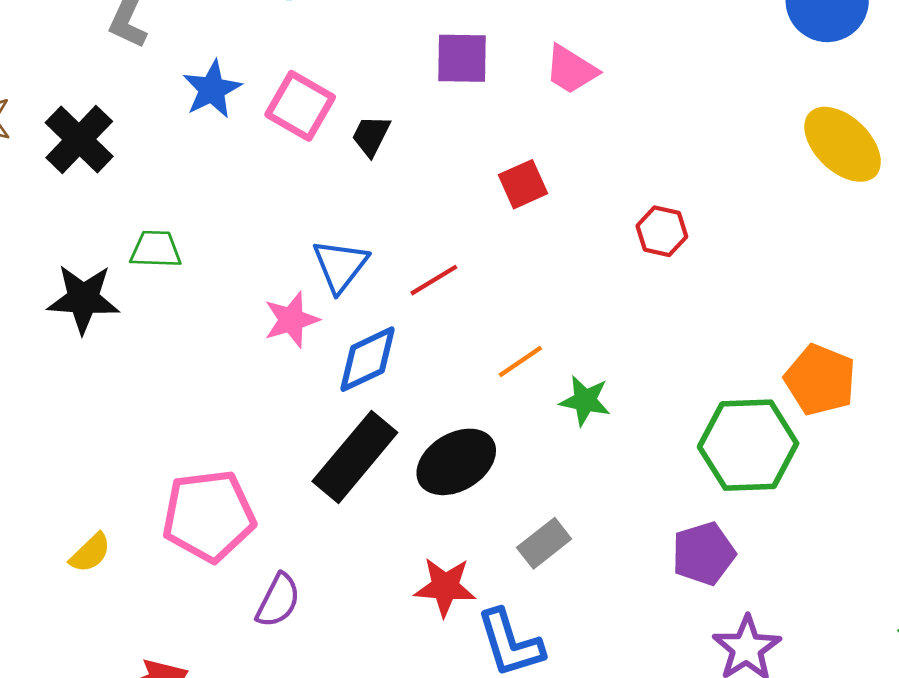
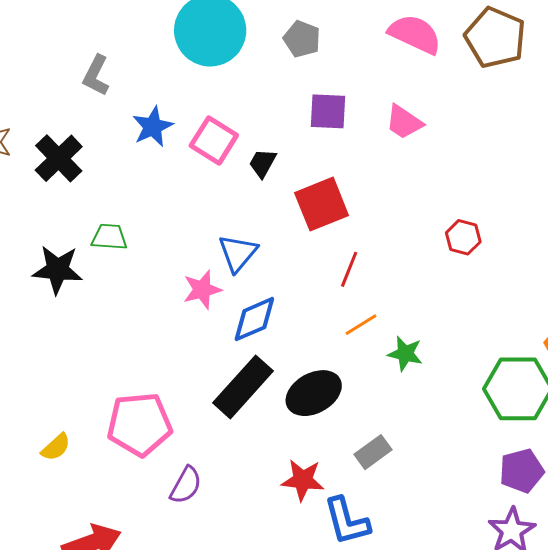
red square: (523, 184) -> (322, 204), moved, size x1.6
red line: (434, 280) -> (349, 269), moved, turned -39
purple pentagon: (703, 554) -> (522, 471), moved

